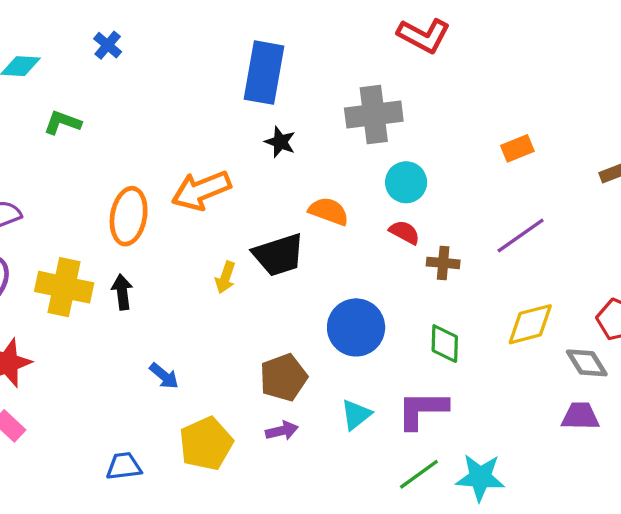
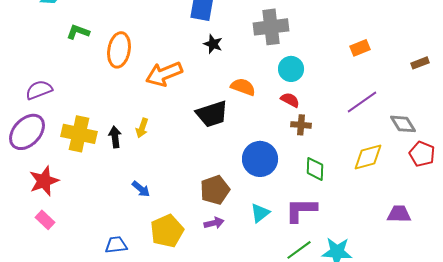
orange ellipse: (129, 216) -> (119, 50), moved
brown cross: (443, 263) -> (301, 125), moved
yellow arrow: (225, 277) -> (142, 128), moved
gray diamond: (587, 363) -> (403, 124), moved

